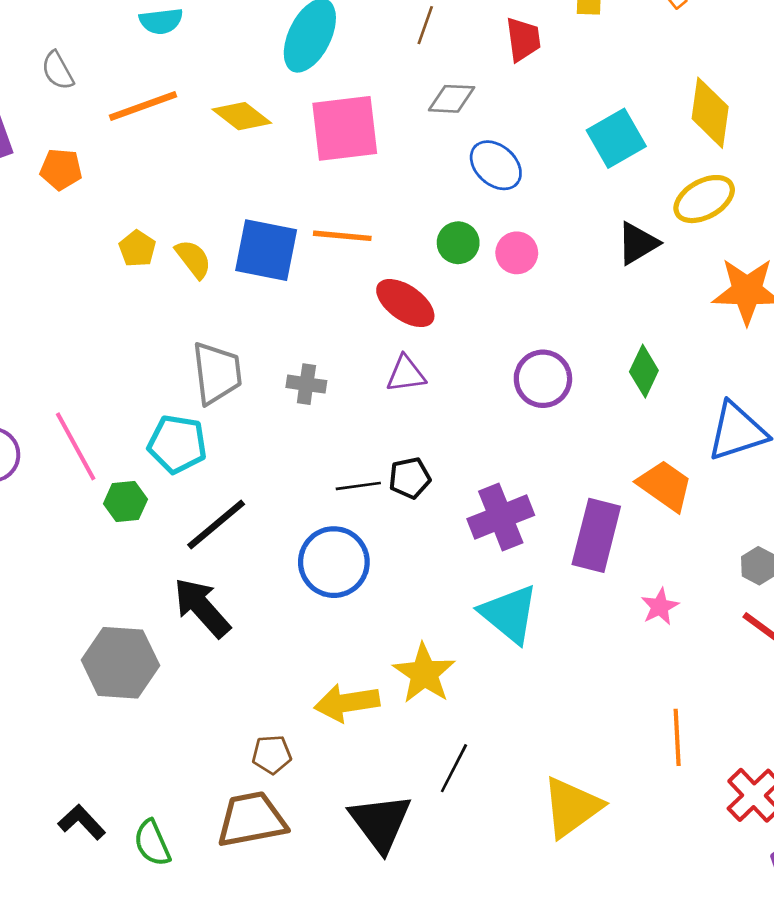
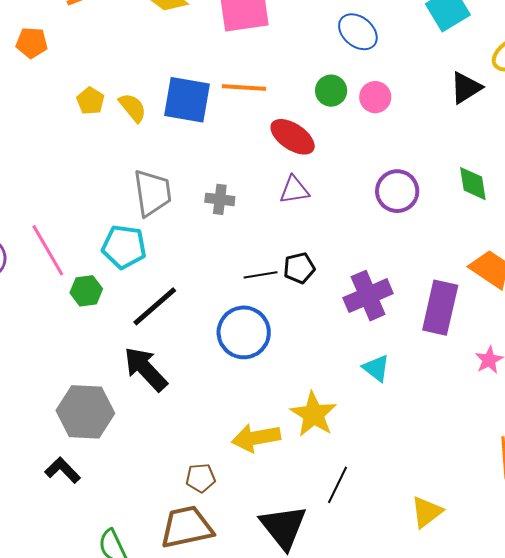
green diamond: (644, 371) -> (473, 184), turned -33
cyan triangle: (509, 614) -> (376, 368), size x0.6
yellow triangle: (572, 807) -> (427, 512), size x0.7
black L-shape: (82, 822) -> (63, 470), moved

